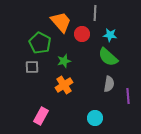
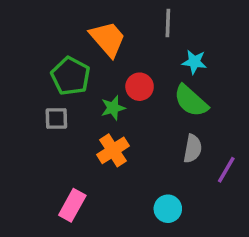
red circle: (82, 34) -> (140, 87), moved
purple line: (128, 96) -> (226, 170), turned 35

